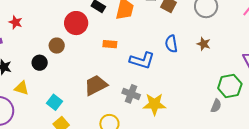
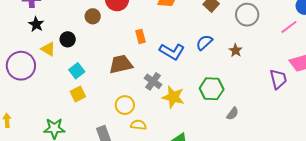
orange rectangle: (110, 44) -> (141, 36), moved, turned 56
blue semicircle: (171, 44) -> (204, 42), turned 42
black circle: (40, 63) -> (68, 39), moved
green hexagon: (230, 86) -> (212, 89), moved

